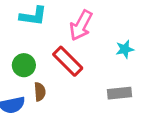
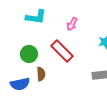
pink arrow: (81, 25) -> (72, 24), size x0.6

